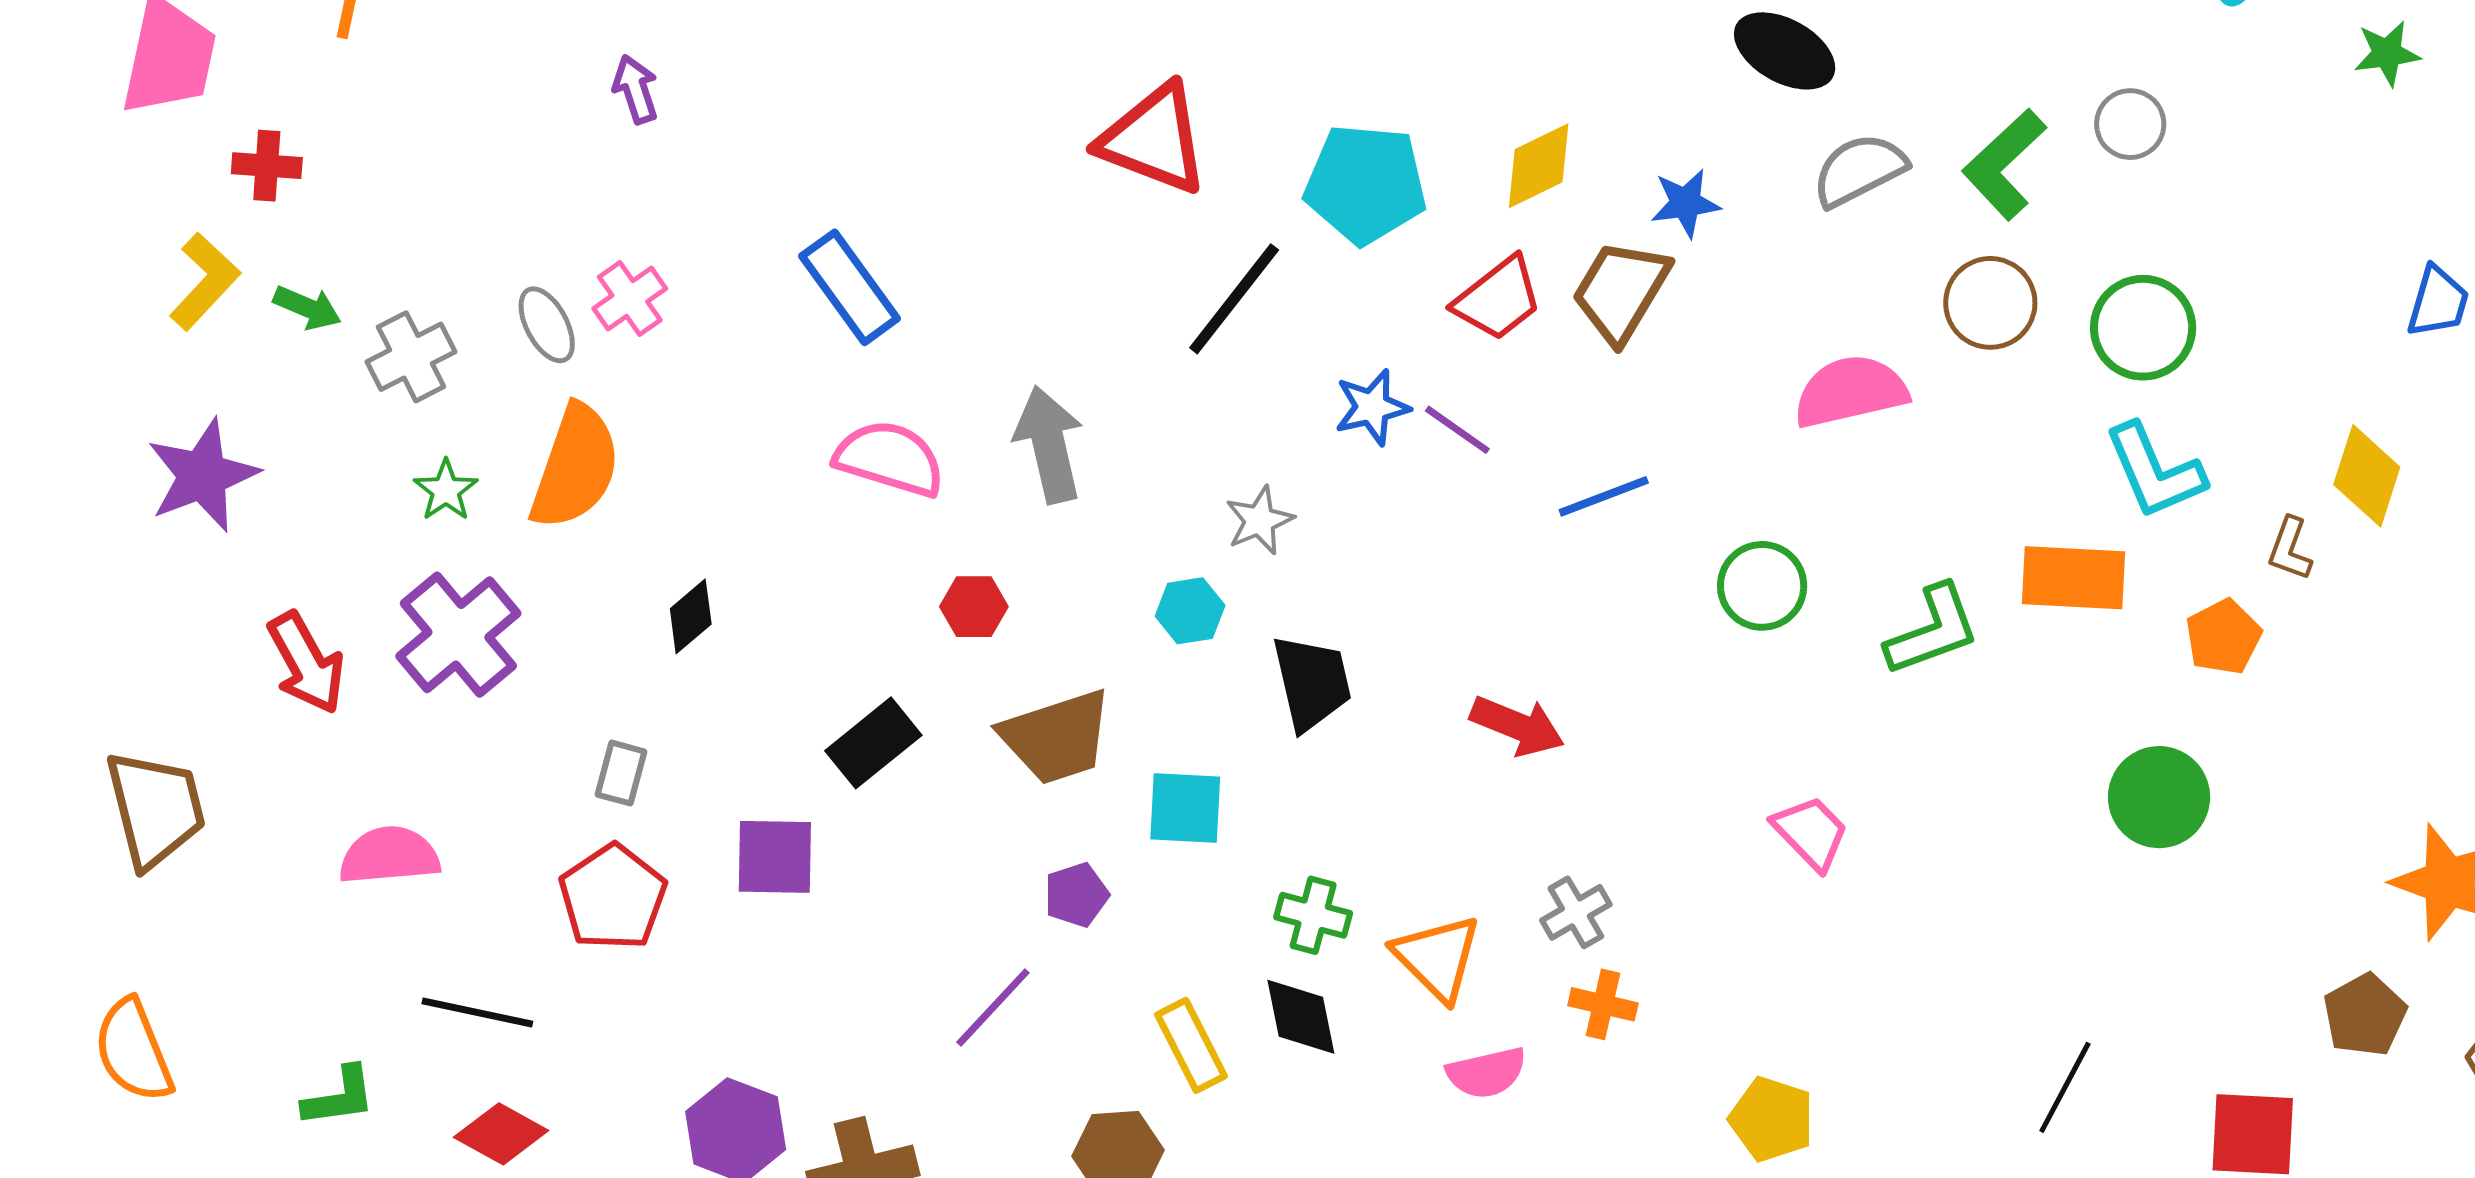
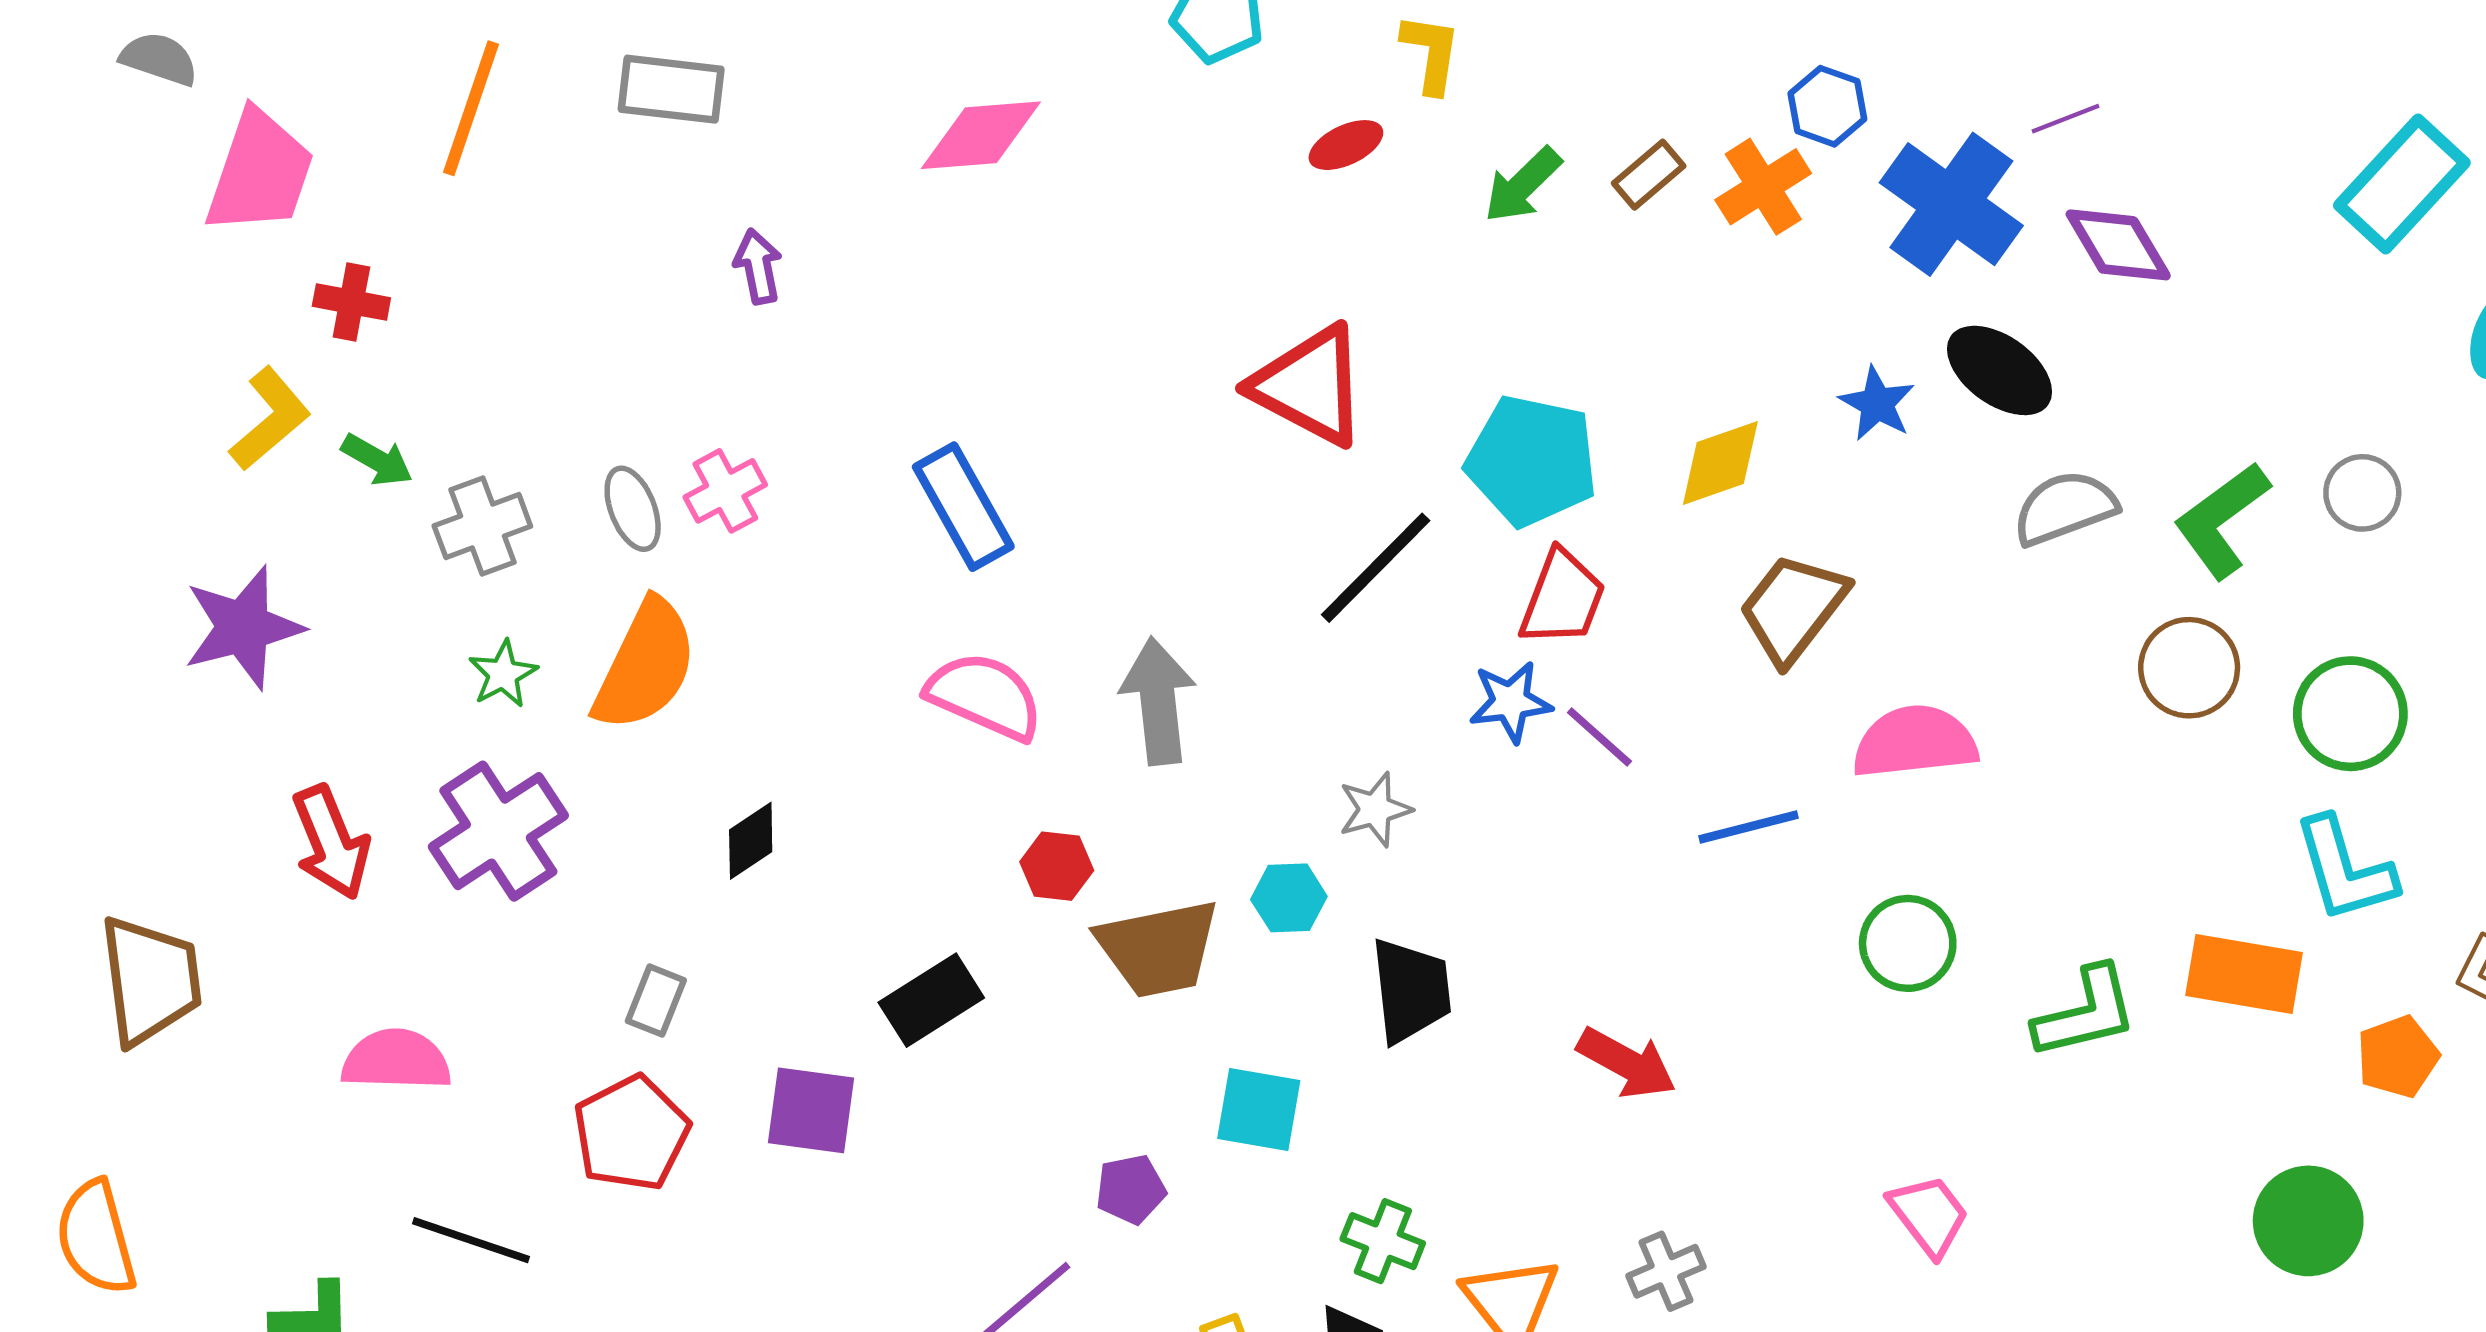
blue star: (1685, 203) -> (1877, 404), moved, turned 30
red trapezoid: (1498, 299) -> (1562, 598), moved, turned -38
pink semicircle: (1850, 391) -> (1915, 742), moved
brown trapezoid: (1057, 737) -> (1158, 948), moved

